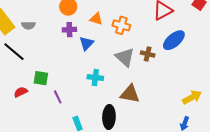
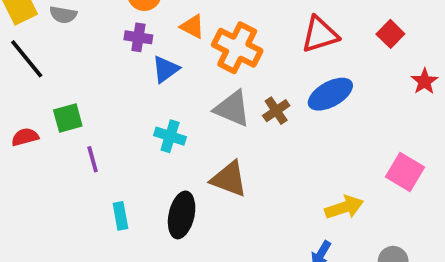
orange cross: (121, 25) -> (237, 48), size x1.4
brown cross: (148, 54) -> (276, 111), turned 32
gray triangle: (125, 57) -> (232, 109), turned -30
green square: (41, 78) -> (68, 118), turned -35

